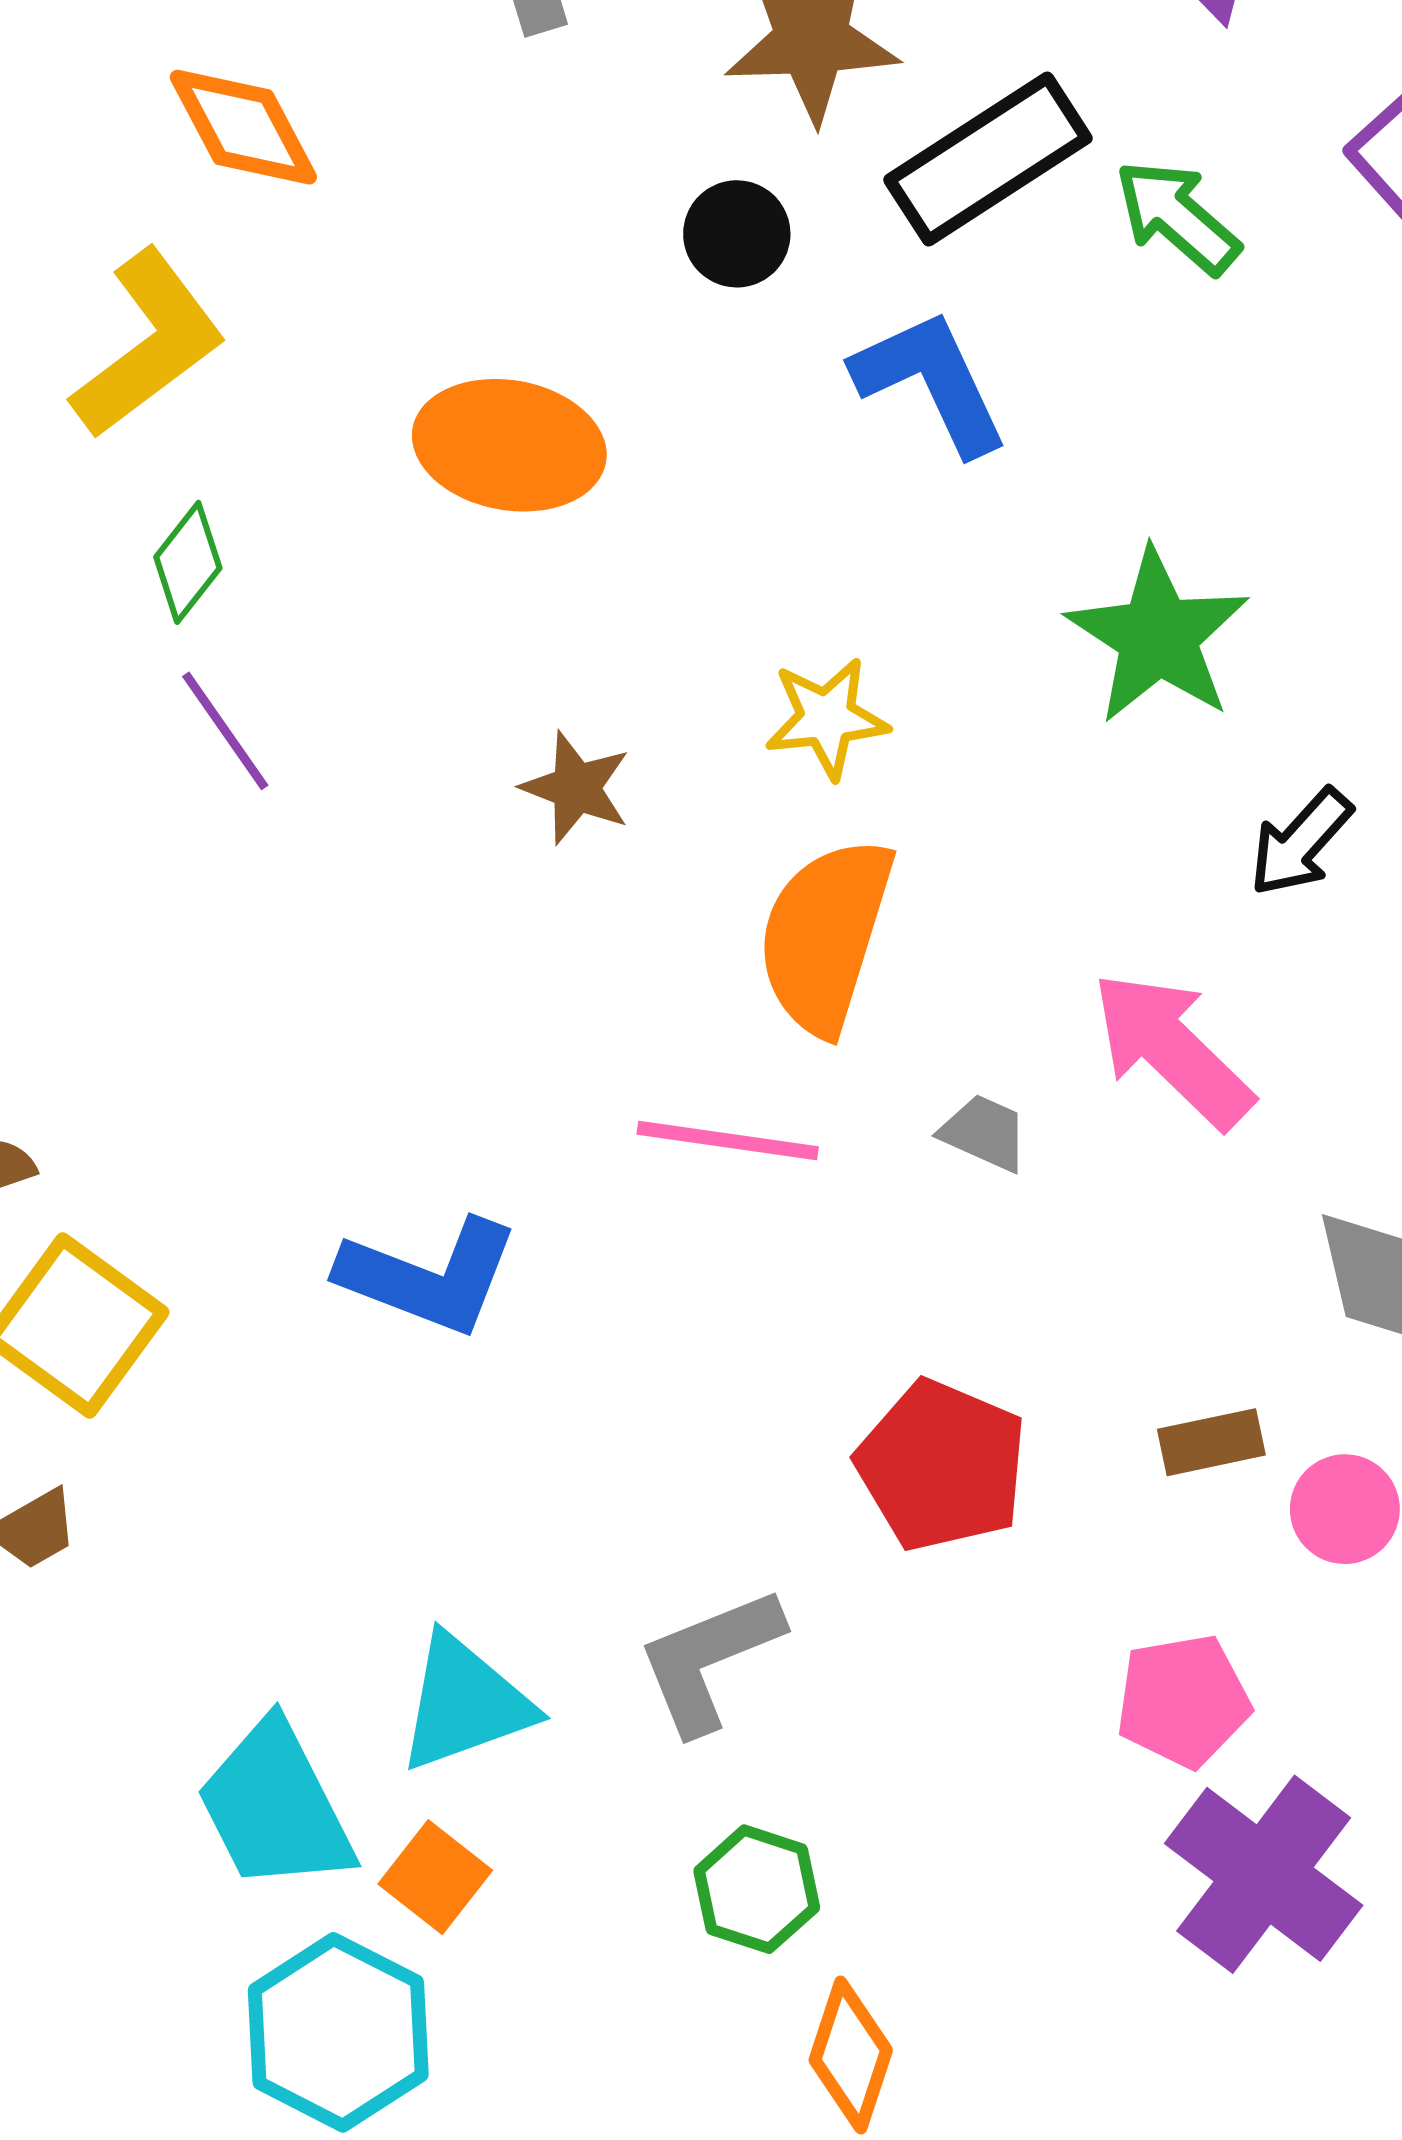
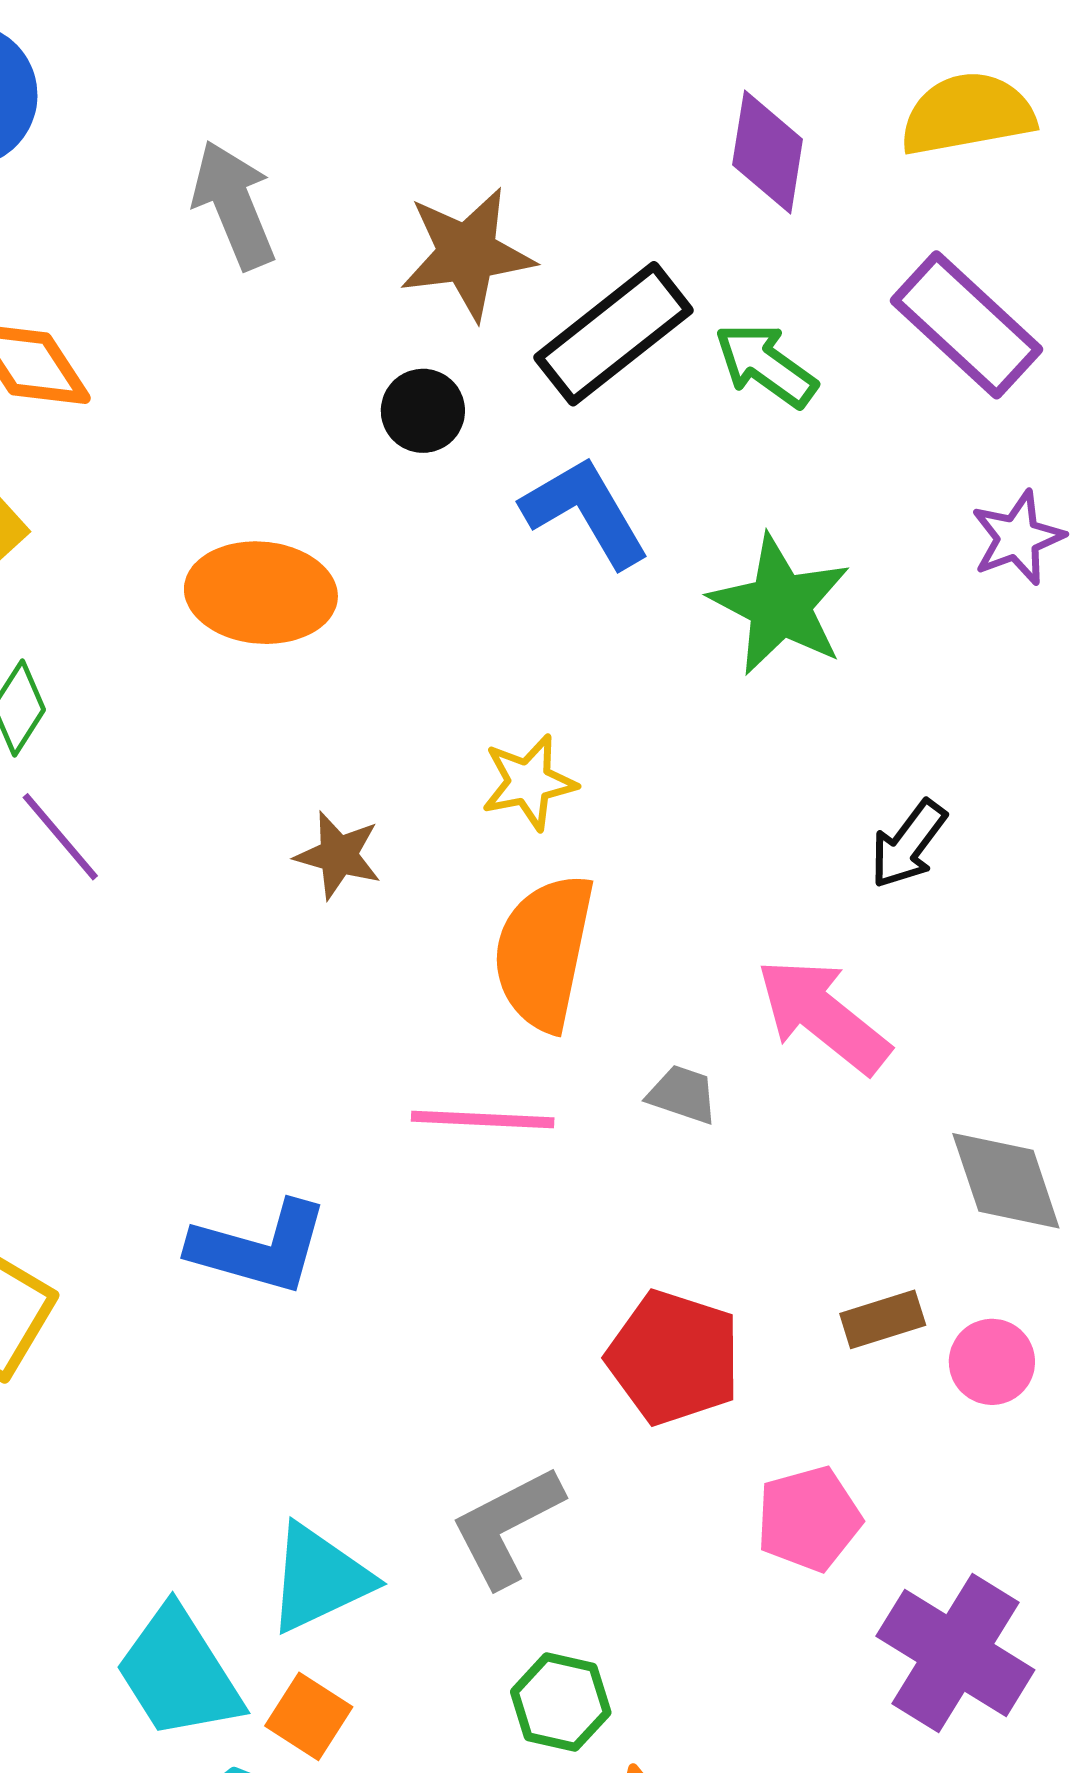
green star: (1158, 636) -> (780, 605), moved
pink pentagon: (1183, 1701) -> (809, 1519), moved

